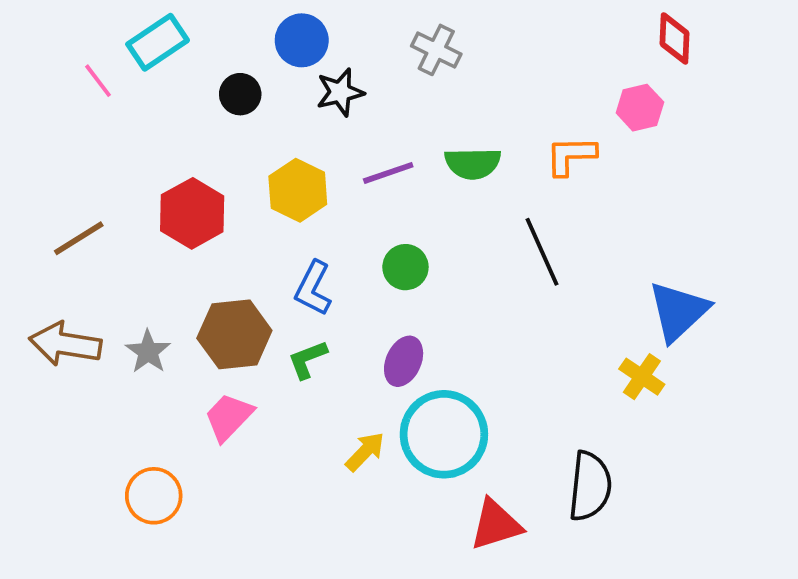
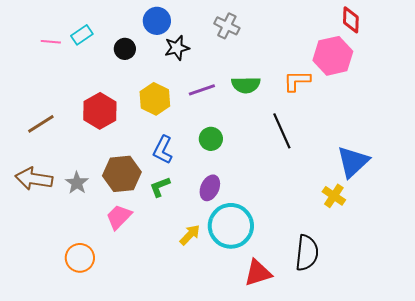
cyan rectangle: (158, 42) -> (82, 35), moved, size x0.7
pink line: (98, 81) -> (51, 42), turned -48
pink hexagon: (640, 108) -> (333, 56), size x1.6

